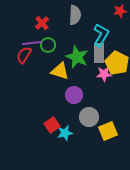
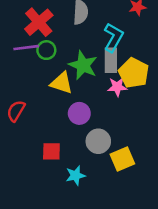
red cross: (42, 23) -> (39, 22), size x1.6
red semicircle: (24, 55) -> (16, 111), moved
red square: (52, 125) -> (51, 151), turned 35
cyan star: (65, 133) -> (75, 175), moved

